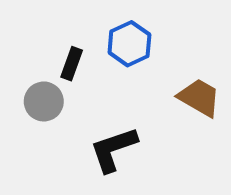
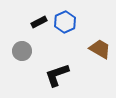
black rectangle: (72, 64) -> (39, 22), moved, turned 42

